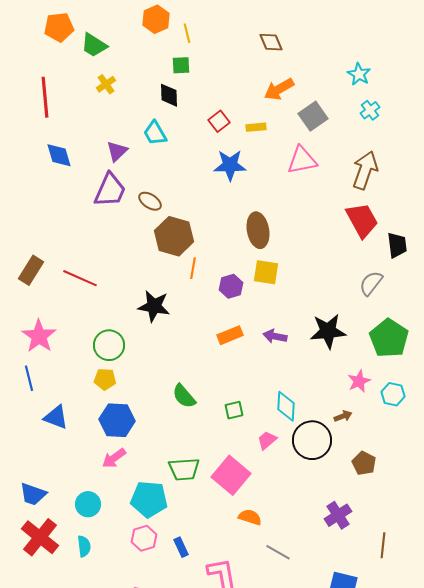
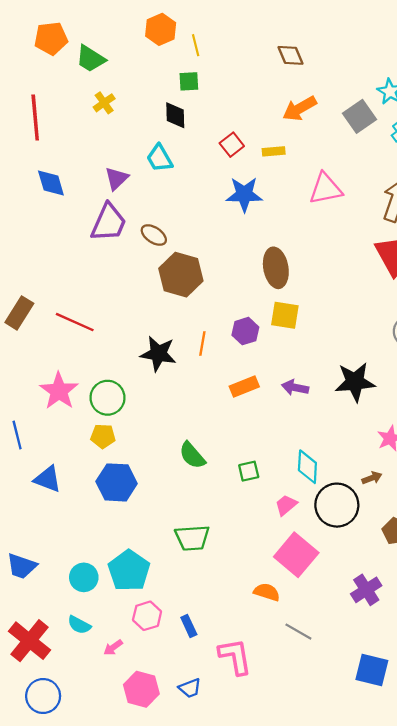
gray square: (313, 116) -> (359, 116), moved
orange line: (193, 268) -> (202, 343), moved
pink star: (39, 336) -> (59, 391), moved
pink arrow: (114, 458) -> (113, 647), moved, size x0.7
pink square: (231, 475) -> (296, 555), moved
cyan pentagon: (149, 499) -> (129, 571), moved, turned 30
red cross: (40, 537) -> (30, 641), moved
cyan semicircle: (84, 546) -> (79, 625), turned 125

